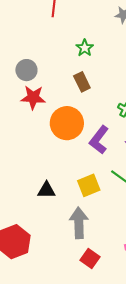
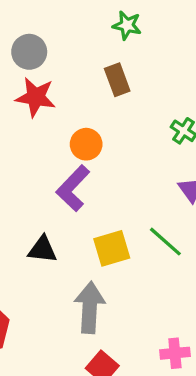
green star: (85, 48) -> (127, 25), turned -30
orange circle: (67, 123) -> (86, 144), size x0.6
purple L-shape: (99, 140) -> (73, 188), moved

